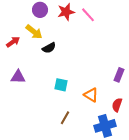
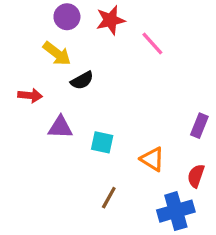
pink line: (88, 15) -> (152, 44), moved
red arrow: (13, 42) -> (30, 95), moved, turned 40
purple triangle: (18, 77) -> (60, 127), moved

